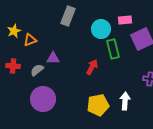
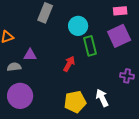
pink rectangle: (125, 20) -> (120, 11), moved
gray semicircle: (37, 70) -> (14, 67), turned 32
white arrow: (125, 101) -> (102, 98), turned -30

